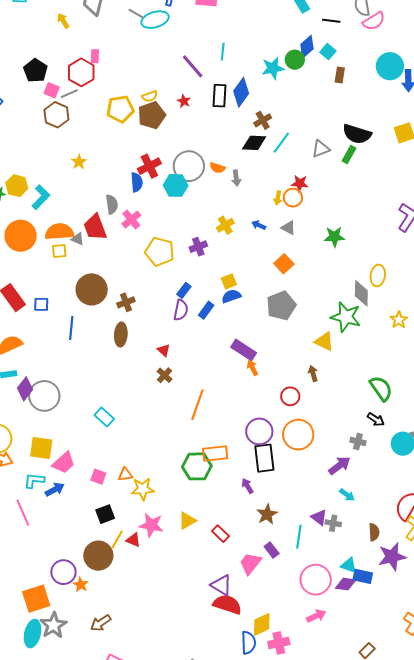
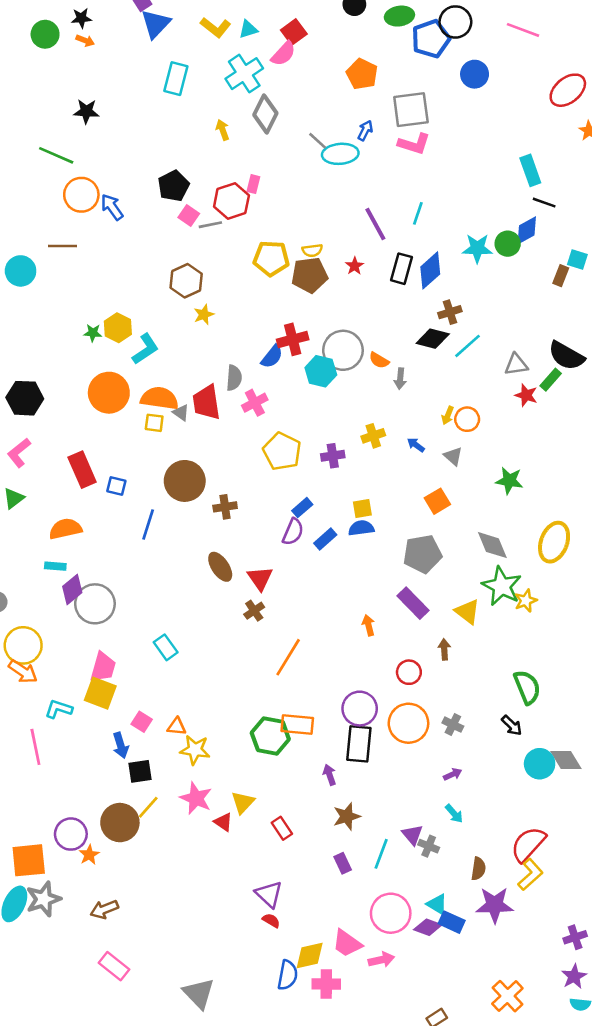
black line: (331, 21) -> (544, 203), moved
cyan square: (328, 52) -> (577, 260), moved, turned -35
brown hexagon: (56, 115) -> (186, 281), moved
blue semicircle: (137, 182) -> (272, 357), turned 30
red star: (300, 183) -> (526, 395), moved
yellow ellipse: (378, 276) -> (554, 542), size x1.4
gray diamond: (361, 293) -> (492, 545), moved, turned -36
yellow star: (399, 320) -> (526, 601), moved
brown ellipse: (121, 335) -> (220, 567), moved, turned -50
red triangle: (164, 350) -> (260, 578), size x1.5
purple rectangle: (244, 350) -> (413, 603), moved
gray cross: (358, 442) -> (453, 725), moved
yellow square: (41, 448) -> (100, 693), moved
pink trapezoid: (64, 463) -> (103, 667), moved, turned -45
purple arrow: (339, 466) -> (453, 774), size x0.6
blue arrow: (55, 489) -> (121, 745), moved, turned 90
yellow triangle: (187, 521) -> (243, 802), turned -30
red triangle: (133, 540) -> (223, 822), moved
pink trapezoid: (250, 563) -> (347, 943), moved, turned -105
red semicircle: (227, 604) -> (271, 921), size x0.5

